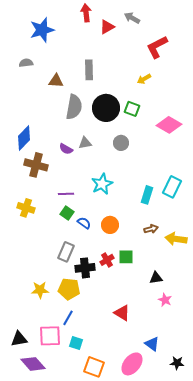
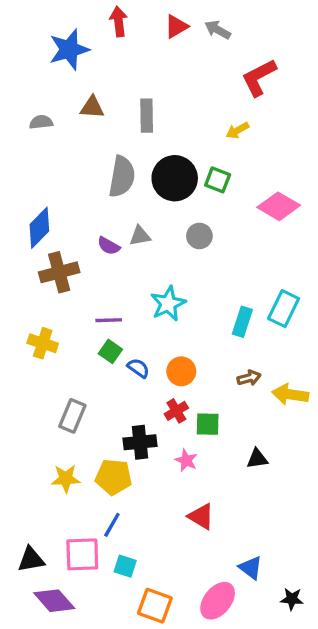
red arrow: (86, 13) -> (119, 21), moved
red triangle: (107, 27) -> (176, 26), moved
gray semicircle: (26, 63) -> (41, 122), moved
brown triangle: (56, 81) -> (92, 107), moved
brown cross: (36, 165) -> (59, 272), turned -30
gray rectangle: (66, 252) -> (72, 416), moved
red cross: (107, 260) -> (176, 411), moved
pink star: (165, 300) -> (186, 460), moved

